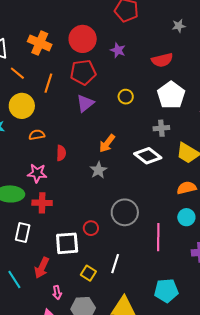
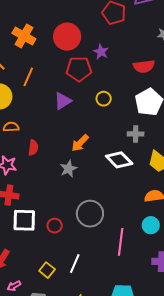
red pentagon: (83, 72) -> (79, 69), moved
white square: (67, 243) -> (24, 220), moved
pink arrow: (57, 293) -> (14, 286), turned 64

